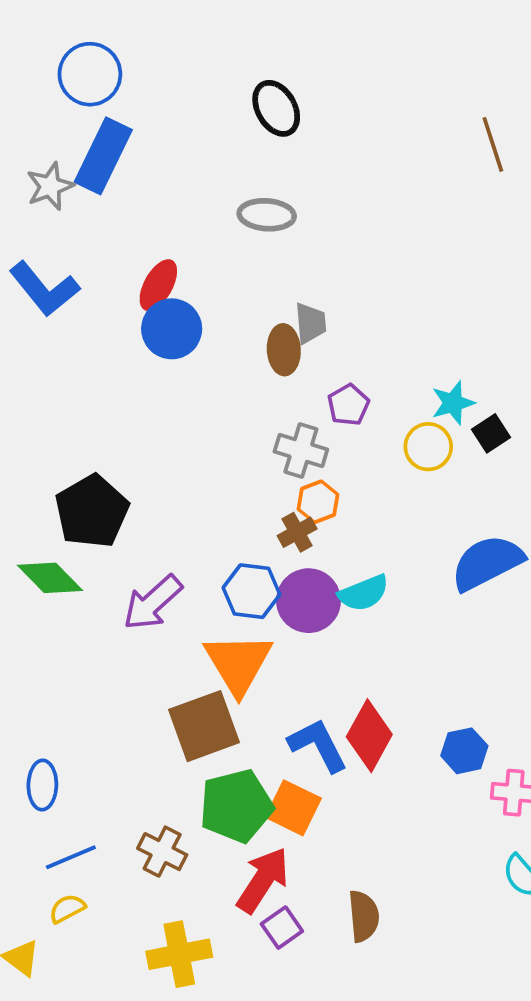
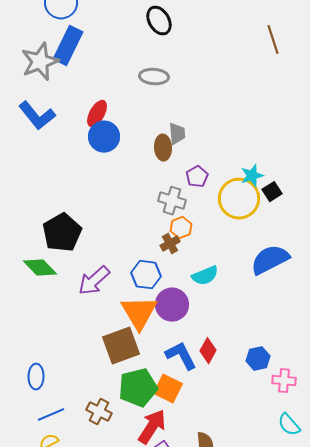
gray star: (50, 186) -> (40, 62), size x1.5
yellow circle: (428, 447) -> (239, 199), size x1.6
purple circle: (308, 601) -> (172, 305), moved
red diamond: (369, 736) -> (208, 351), size x0.7

